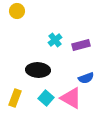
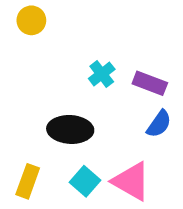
purple rectangle: (81, 45) -> (150, 83), turned 36
blue semicircle: (86, 78) -> (159, 124), moved, turned -35

